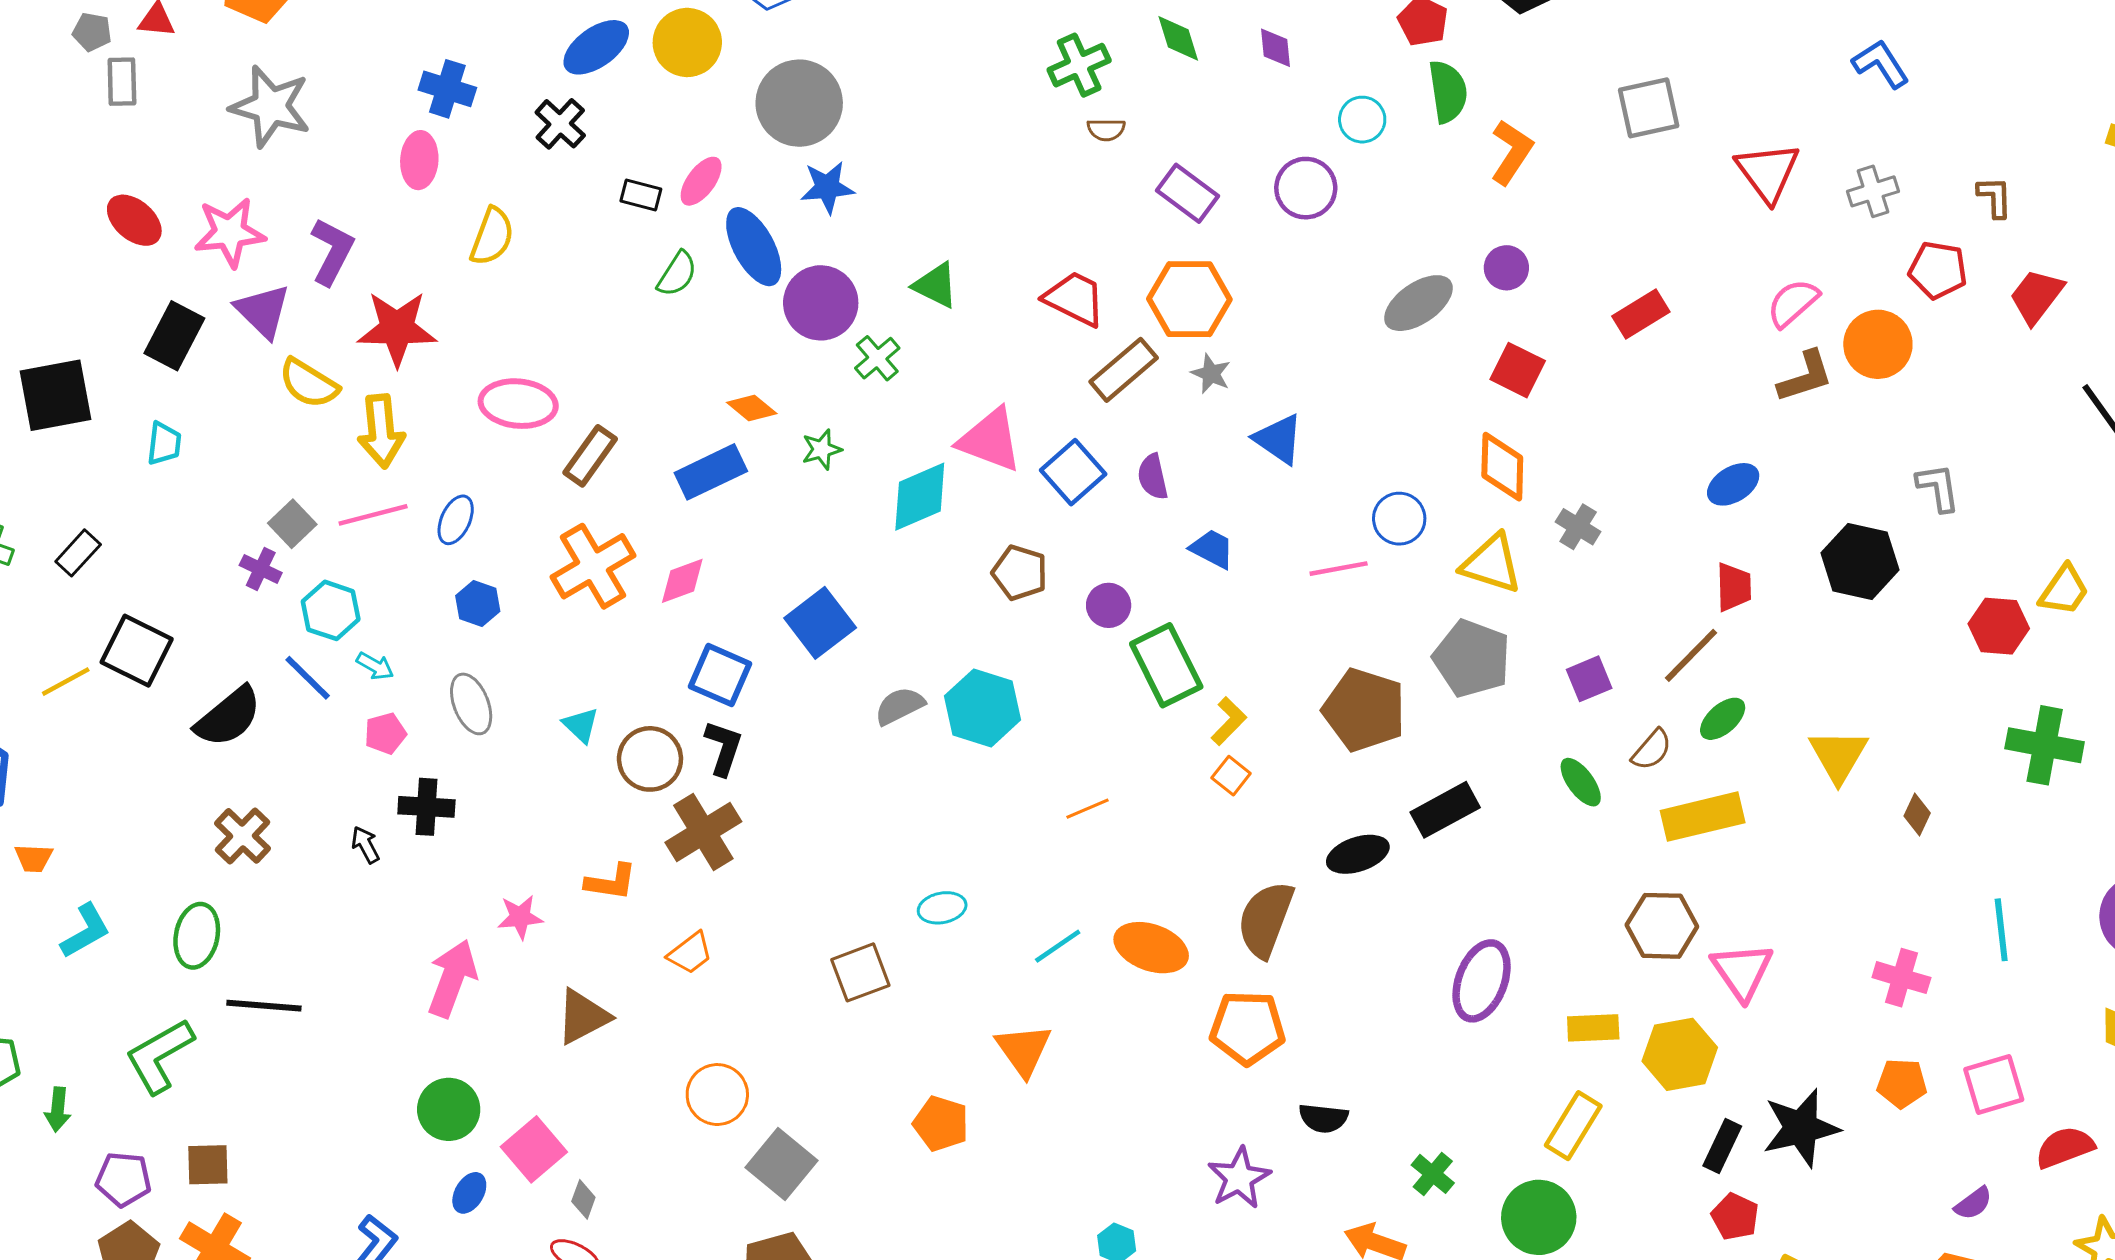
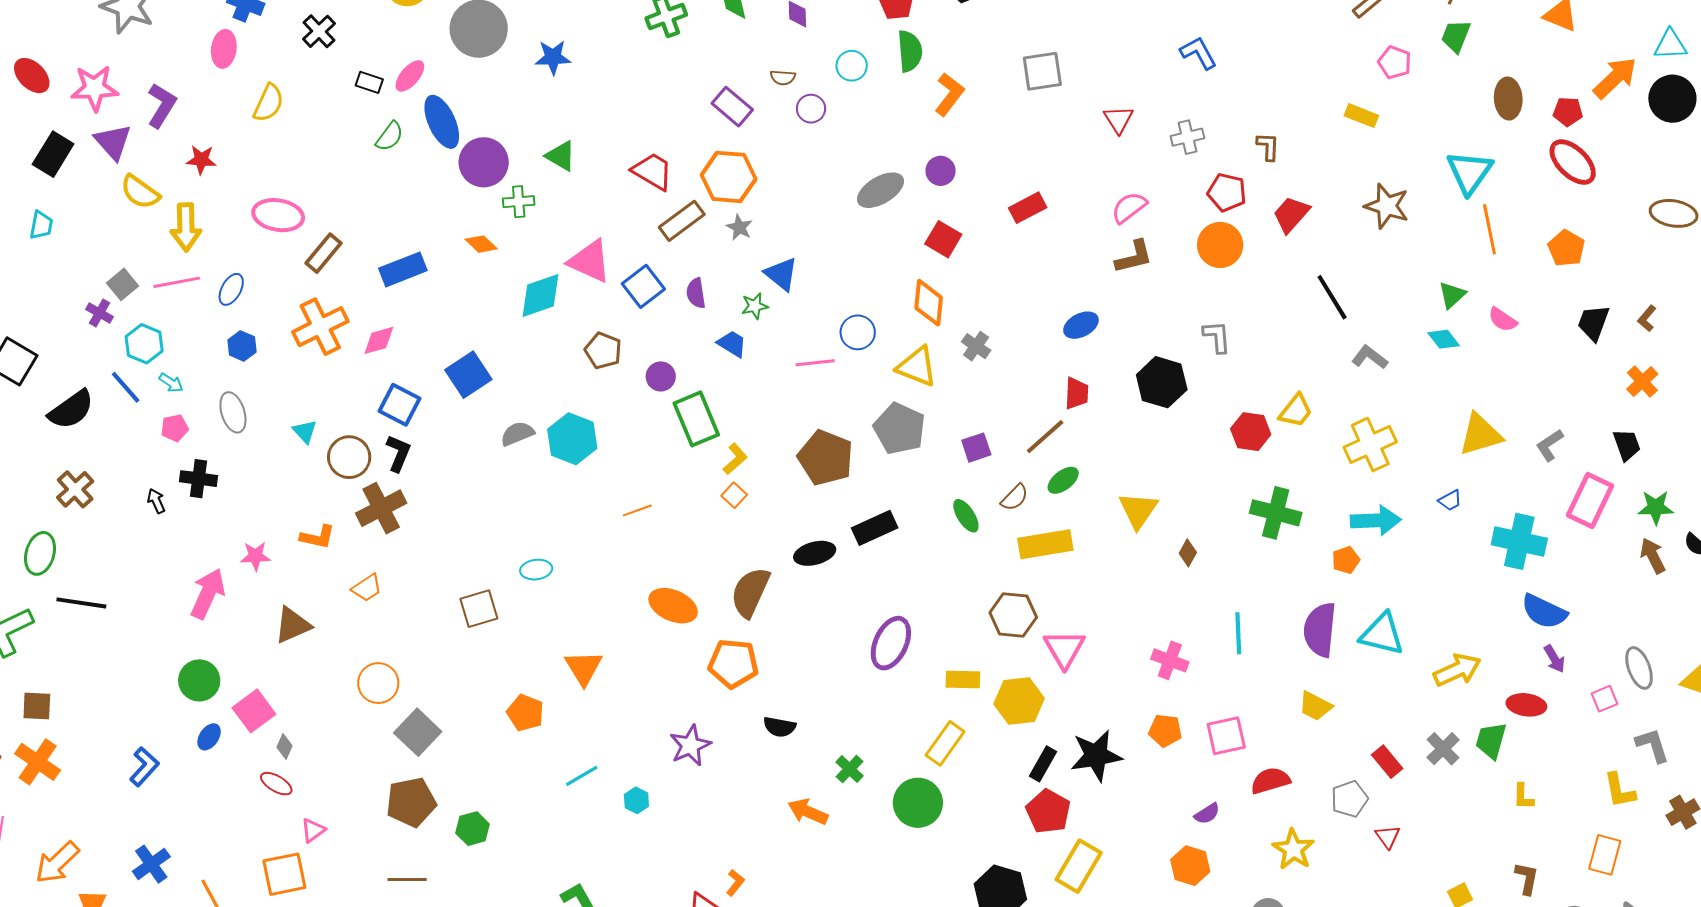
brown semicircle: (1106, 130) -> (783, 78), moved
red triangle: (1768, 172) -> (1118, 119), size x0.7
blue star: (827, 187) -> (553, 57), moved
purple circle: (1306, 188) -> (811, 109), size x0.7
red star: (397, 329) -> (201, 160), size x0.6
orange circle: (1878, 344) -> (1220, 245), moved
green cross: (877, 358) -> (519, 202), turned 32
orange diamond: (752, 408) -> (481, 244), moved
green star: (822, 449) -> (755, 306), moved
cyan line: (1058, 946) -> (582, 776), moved
purple star: (1239, 1178) -> (690, 745), moved
red pentagon: (1735, 1217) -> (1048, 811), size x1.4

